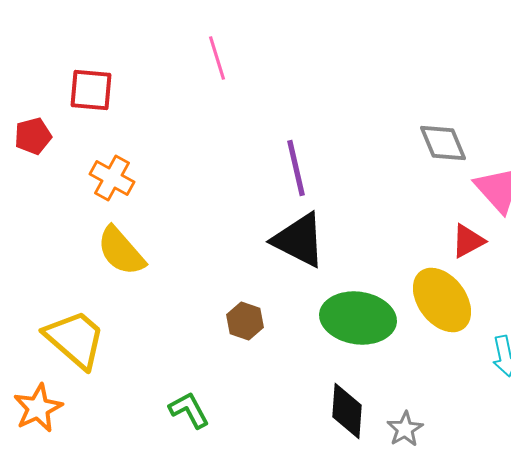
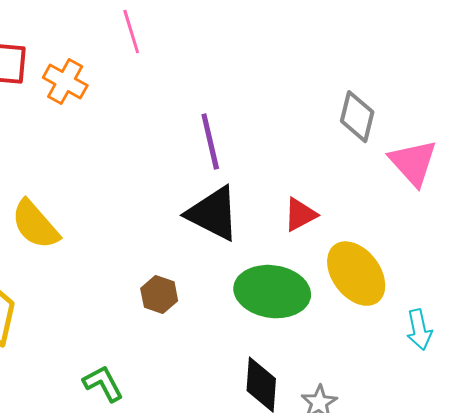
gray diamond: (443, 143) -> (357, 117), turned 36
orange cross: (112, 178) -> (65, 82), moved
red triangle: (468, 241) -> (300, 215), moved

